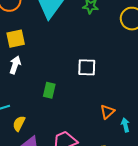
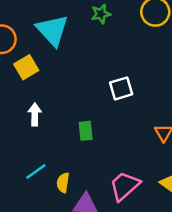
yellow square: (16, 39) -> (26, 67), moved

